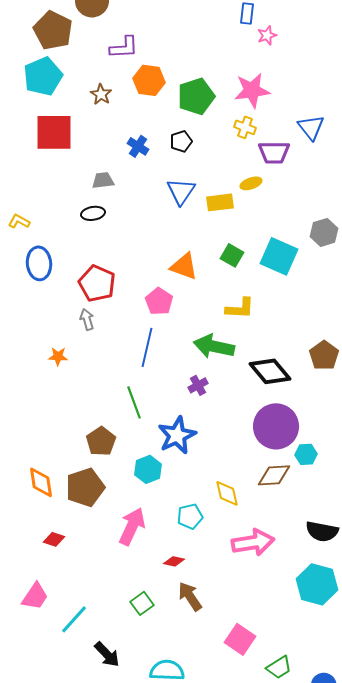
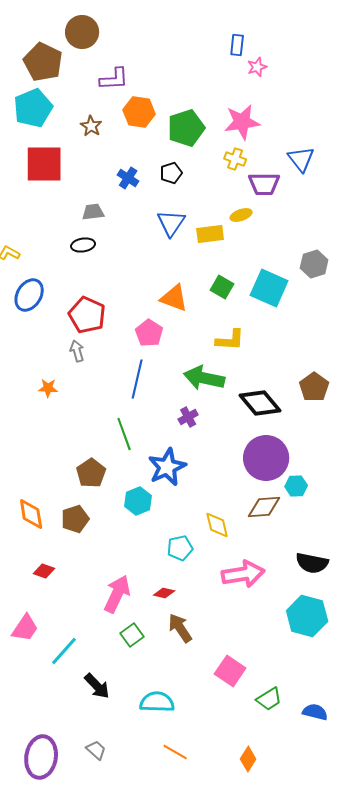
blue ellipse: (39, 263) -> (29, 295), turned 36
brown pentagon: (85, 487) -> (75, 519), size x0.7
pink arrow: (132, 526) -> (117, 594), moved

